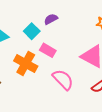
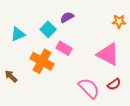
pink semicircle: (63, 80) -> (89, 88), moved

